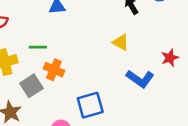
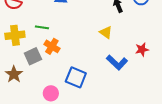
blue square: (90, 105) -> (76, 77), turned 30

